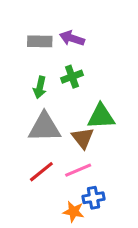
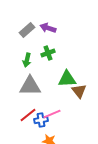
gray rectangle: (40, 41) -> (27, 30), turned -42
brown triangle: (83, 138) -> (79, 91), moved
blue cross: (93, 198) -> (41, 120), moved

